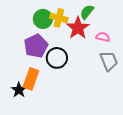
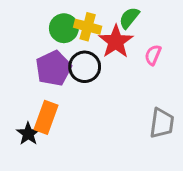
pink semicircle: (103, 37) -> (153, 55), turned -80
black circle: (57, 58) -> (85, 67), moved
gray trapezoid: (109, 61) -> (162, 123), moved, turned 30

